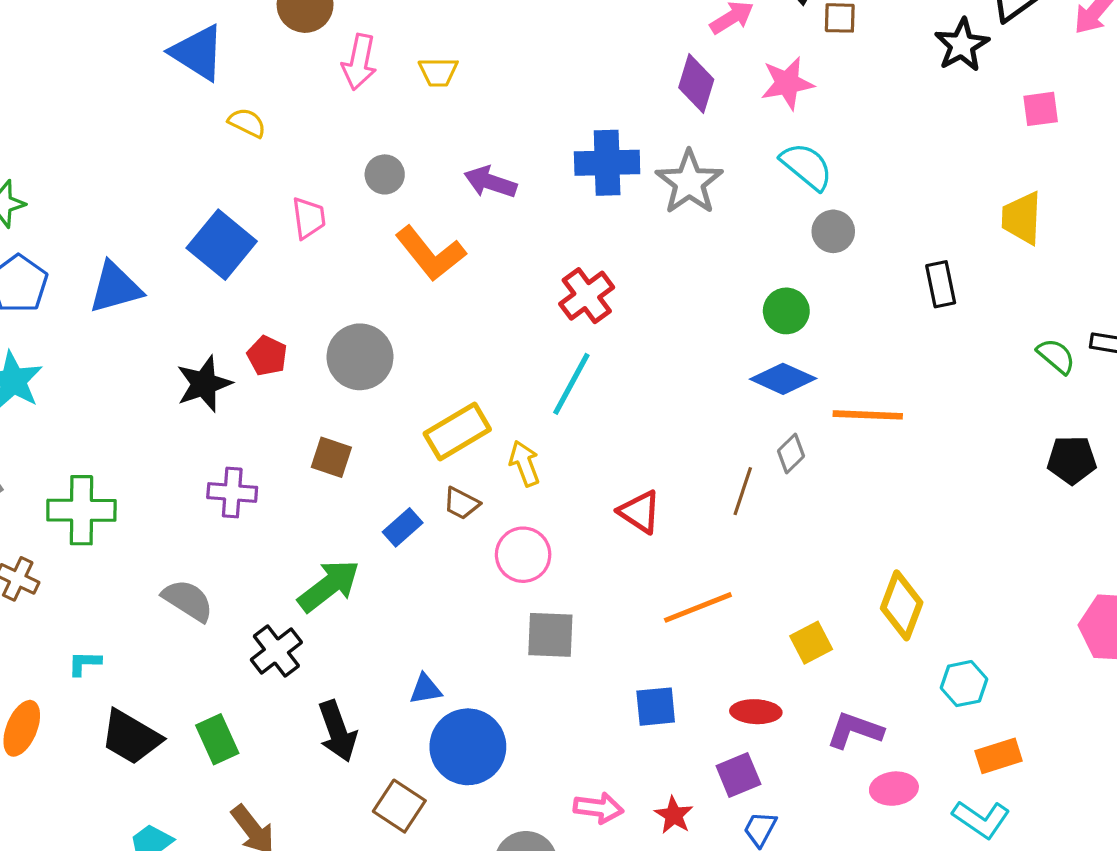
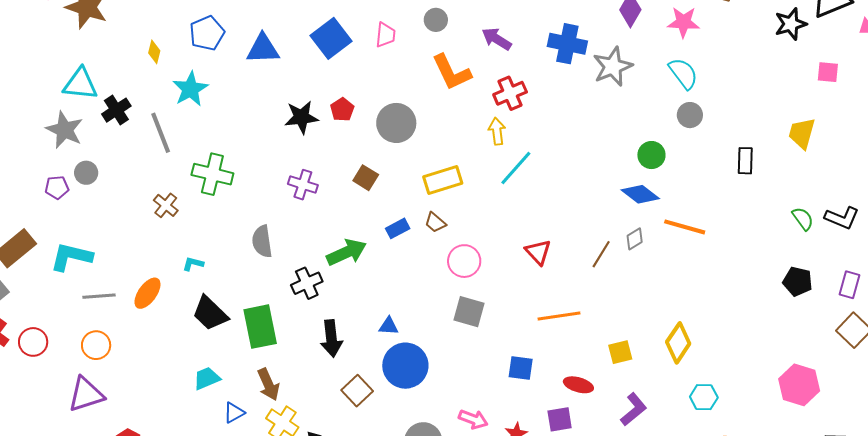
red cross: (587, 296) -> (510, 93), moved
yellow arrow: (524, 463) -> (497, 131), moved
gray semicircle: (188, 600) -> (262, 241), turned -144
purple L-shape: (855, 730) -> (634, 409), turned 108
green rectangle: (217, 739) -> (260, 327), size x1.5

